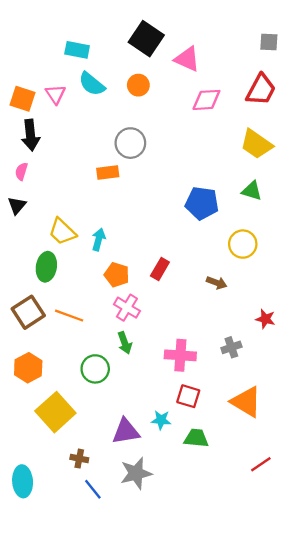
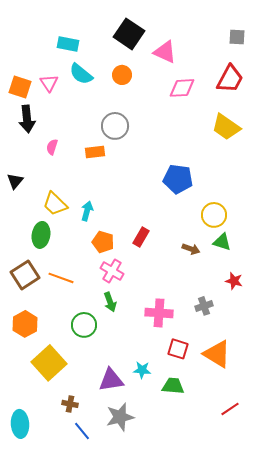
pink semicircle: (21, 171) -> (52, 147), moved
green triangle: (252, 191) -> (222, 242), moved
red square: (188, 396) -> (178, 349), moved

